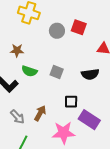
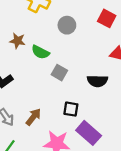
red square: (79, 27) -> (107, 18), moved
green semicircle: (29, 71) -> (40, 52), moved

